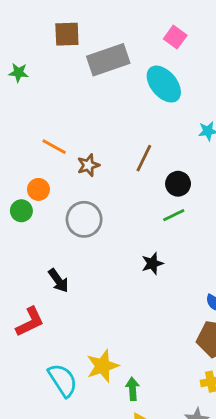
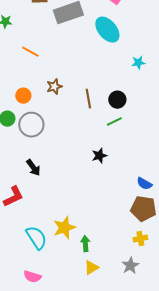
orange line: (54, 147) -> (30, 52), moved
brown line: (144, 158) -> (88, 99), moved, turned -36
orange circle: (38, 189) -> (23, 96), moved
gray circle: (84, 219) -> (31, 125), moved

